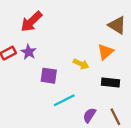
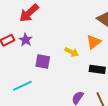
cyan line: (64, 100) -> (22, 86), moved

